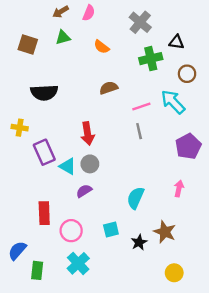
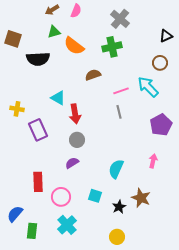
black triangle: (177, 42) -> (166, 36), moved, turned -32
brown square: (28, 44) -> (13, 39), moved
orange semicircle: (102, 47) -> (74, 46), moved, size x1.5
green cross: (151, 59) -> (112, 47), moved
black semicircle: (44, 92) -> (38, 59), moved
cyan triangle: (68, 166) -> (58, 98), moved
cyan square: (111, 229) -> (95, 196), turned 32
yellow circle: (174, 273) -> (117, 237), moved

